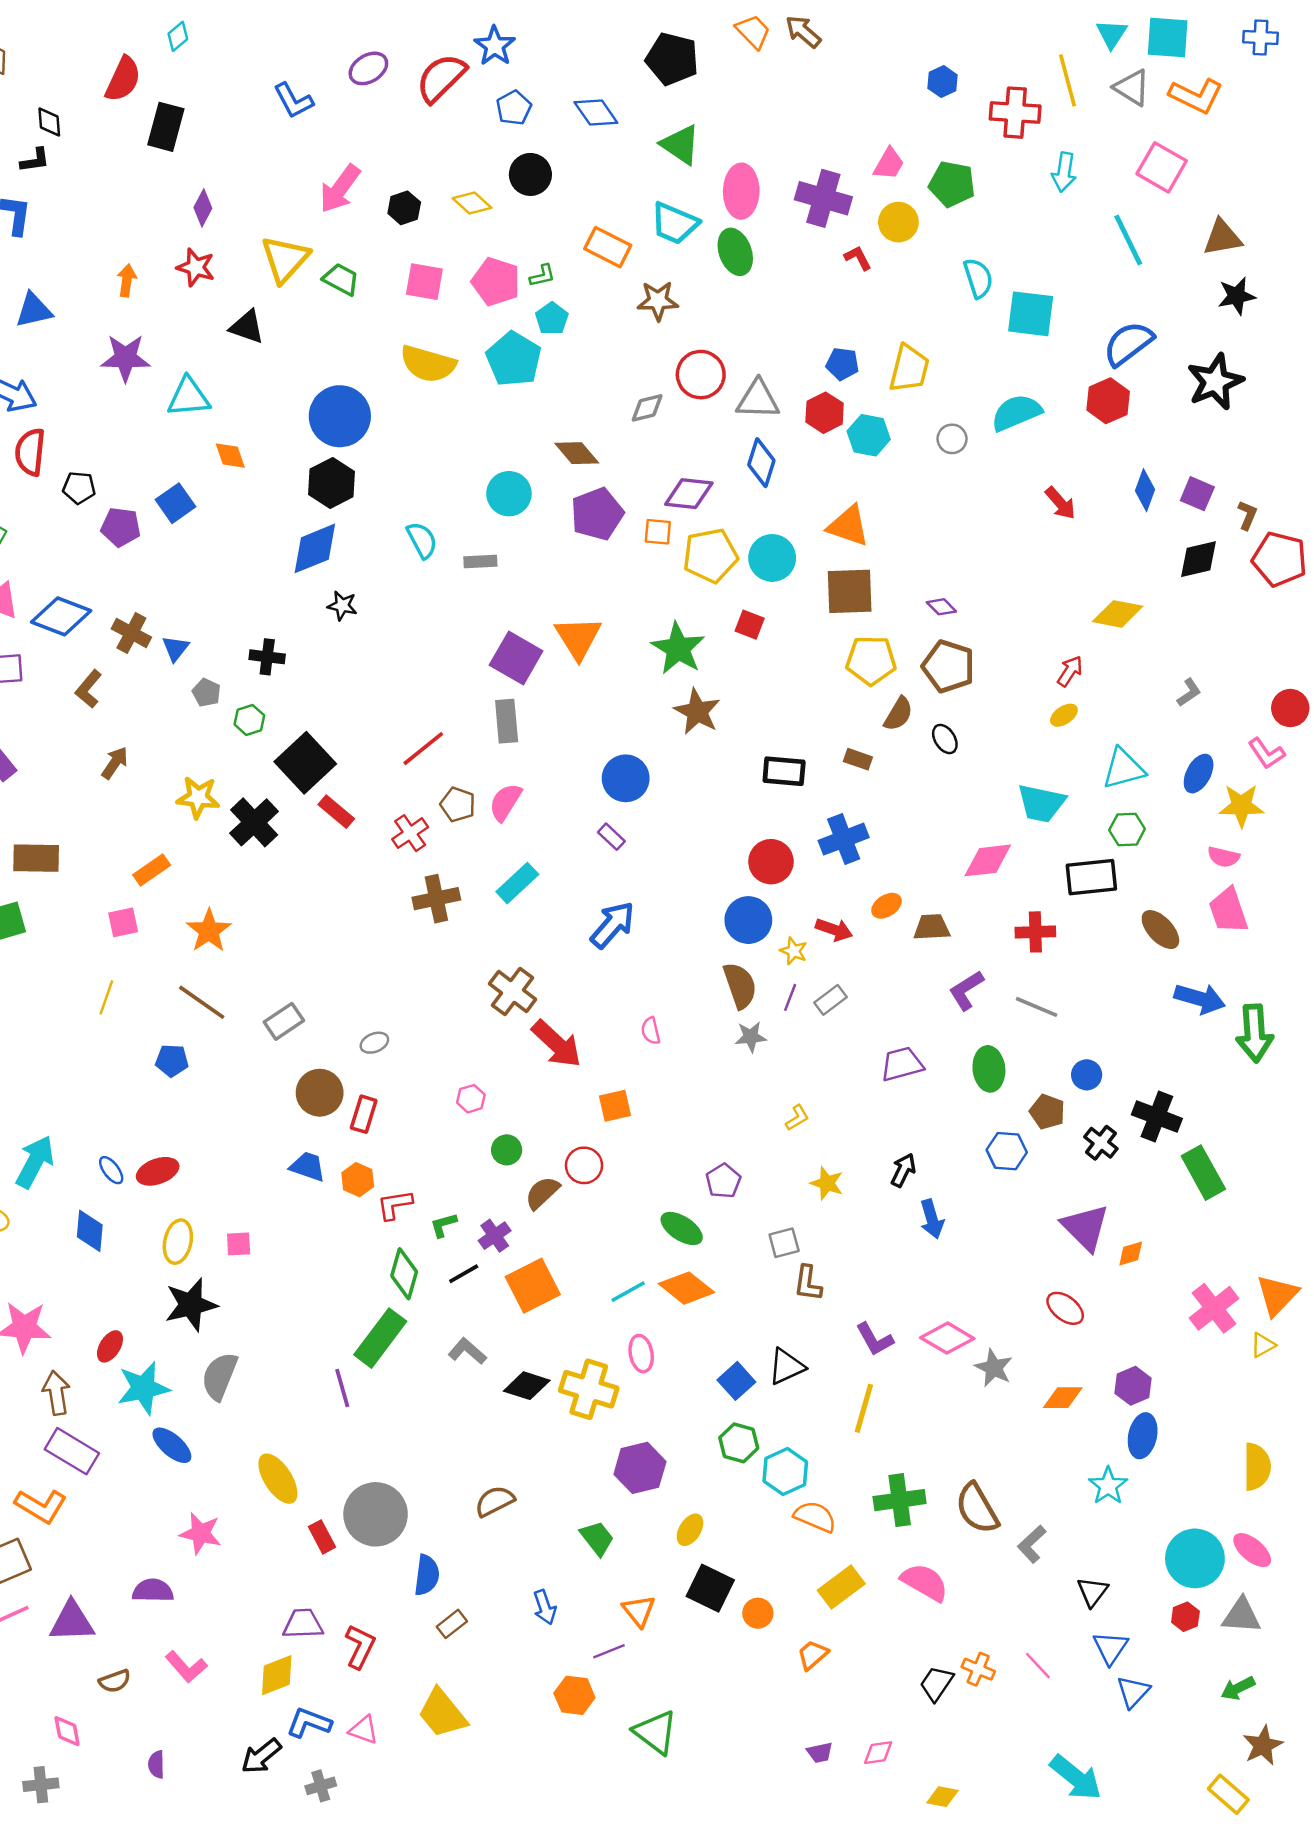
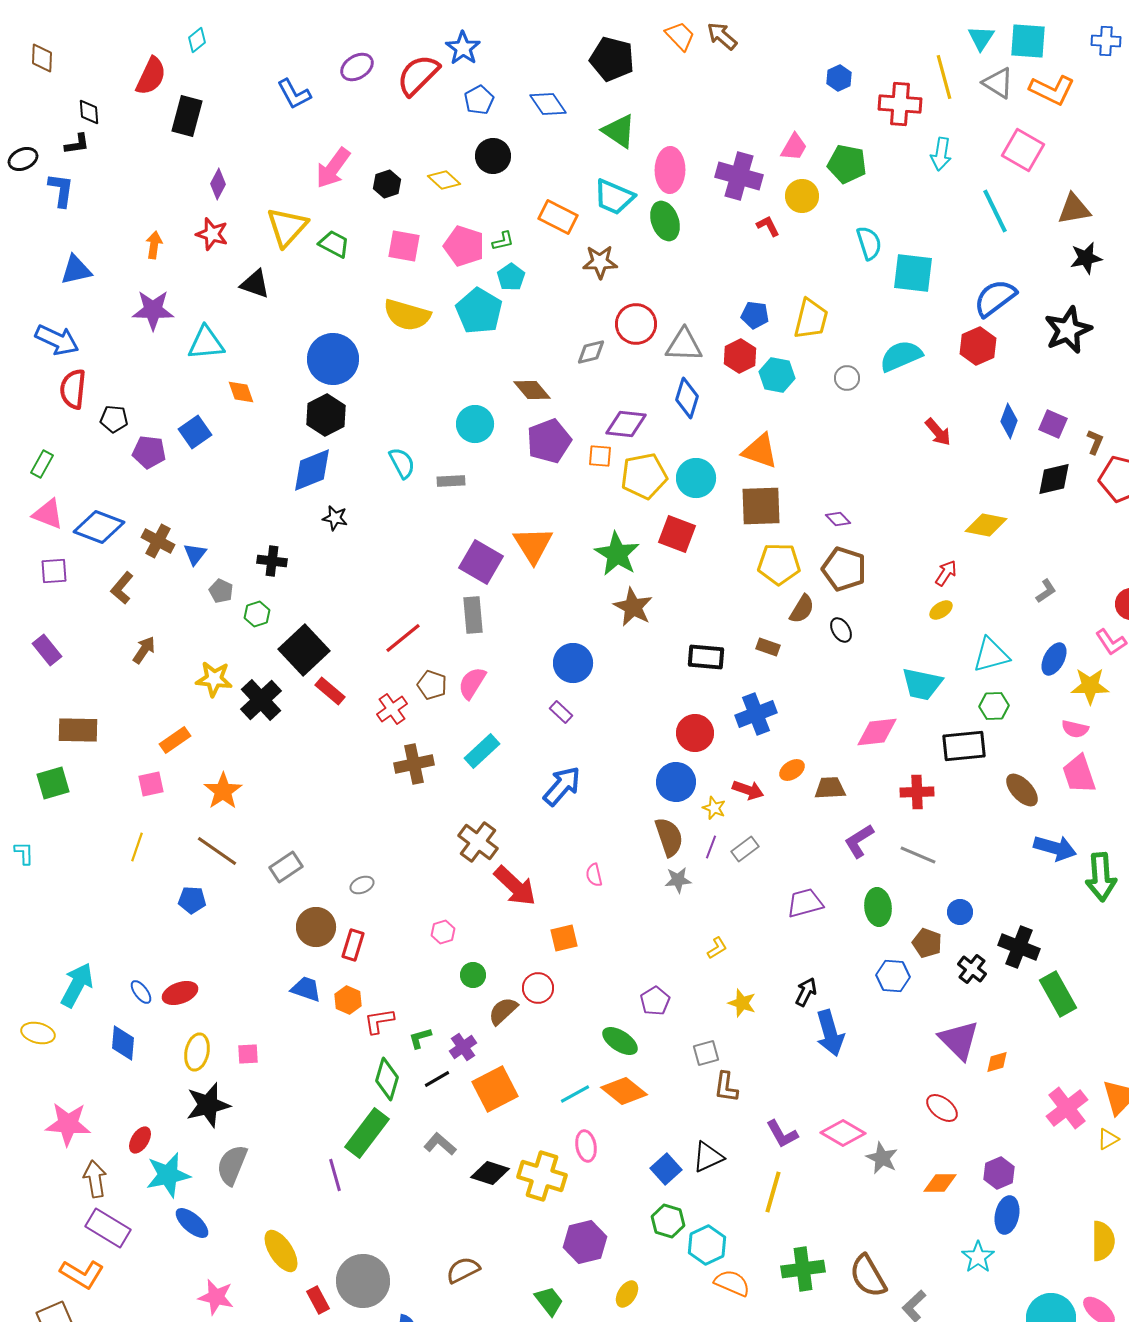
red square: (750, 625) -> (677, 534), size x1.5
blue arrow: (932, 1219) -> (830, 1033), size x1.4

